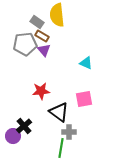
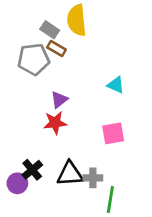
purple triangle: (44, 50) -> (59, 100), moved, turned 32
black triangle: (59, 112) -> (70, 174), moved, turned -40
green line: (61, 148) -> (110, 199), moved

